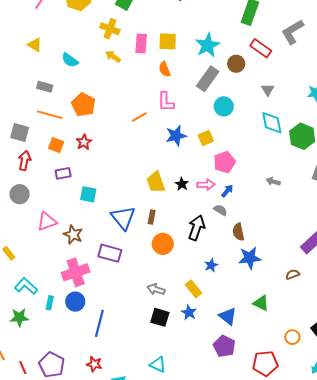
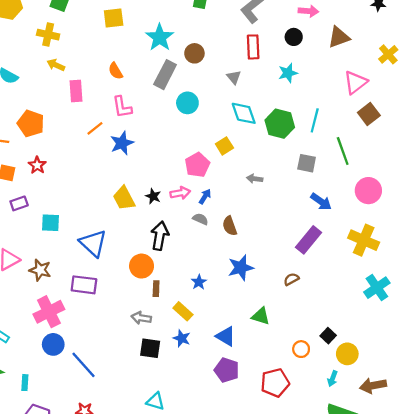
yellow square: (168, 41) -> (114, 18), moved
pink rectangle: (141, 43) -> (76, 91), moved
red rectangle: (261, 48) -> (253, 47), moved, turned 60
blue star: (176, 136) -> (122, 143), moved
yellow square: (206, 138) -> (224, 146), moved
brown rectangle: (152, 217) -> (156, 289), moved
black arrow: (197, 228) -> (160, 236), moved
brown semicircle: (238, 232) -> (230, 226), moved
cyan rectangle: (50, 303) -> (25, 383), moved
blue line: (99, 323) -> (84, 365), turned -48

